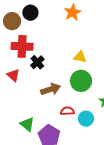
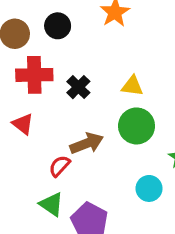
black circle: (30, 13) -> (58, 26), moved
black cross: (37, 62) -> (78, 87), moved
red semicircle: (67, 111) -> (59, 166), moved, turned -40

